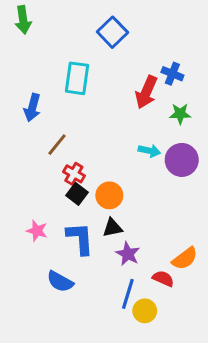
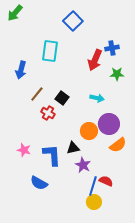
green arrow: (23, 20) -> (15, 13), turned 48
blue cross: (172, 74) -> (112, 48), turned -32
purple circle: (182, 160) -> (109, 124), moved
black square: (77, 194) -> (62, 98), moved
orange circle: (109, 195) -> (89, 131), moved
orange semicircle: (185, 258) -> (118, 145), moved
blue line: (128, 294) -> (93, 186), moved

